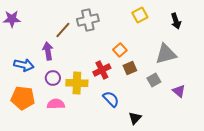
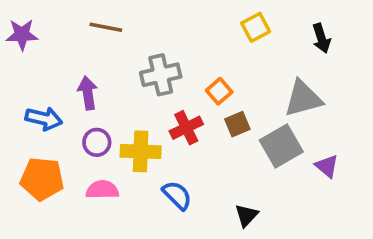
gray cross: (88, 20) -> (161, 75), moved
brown line: (63, 30) -> (106, 27), moved, turned 60
gray square: (154, 80) -> (281, 146), size x1.6
blue semicircle: (111, 99) -> (177, 195), moved

